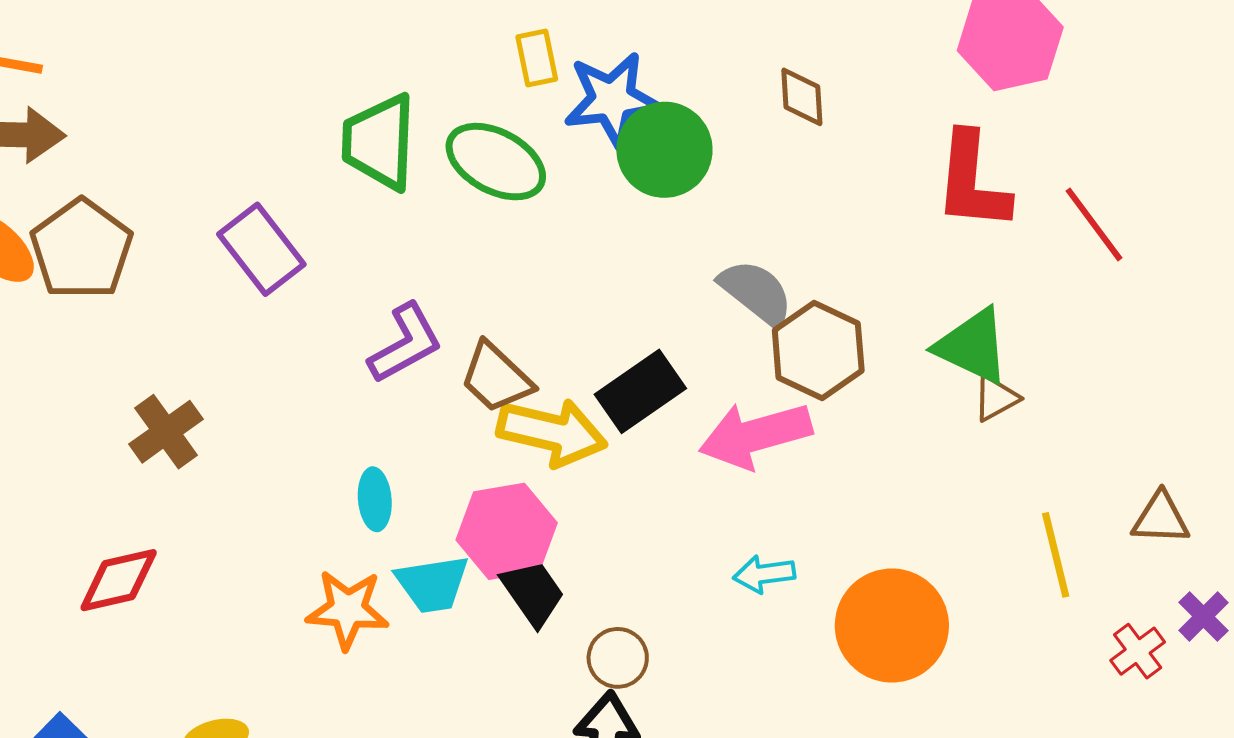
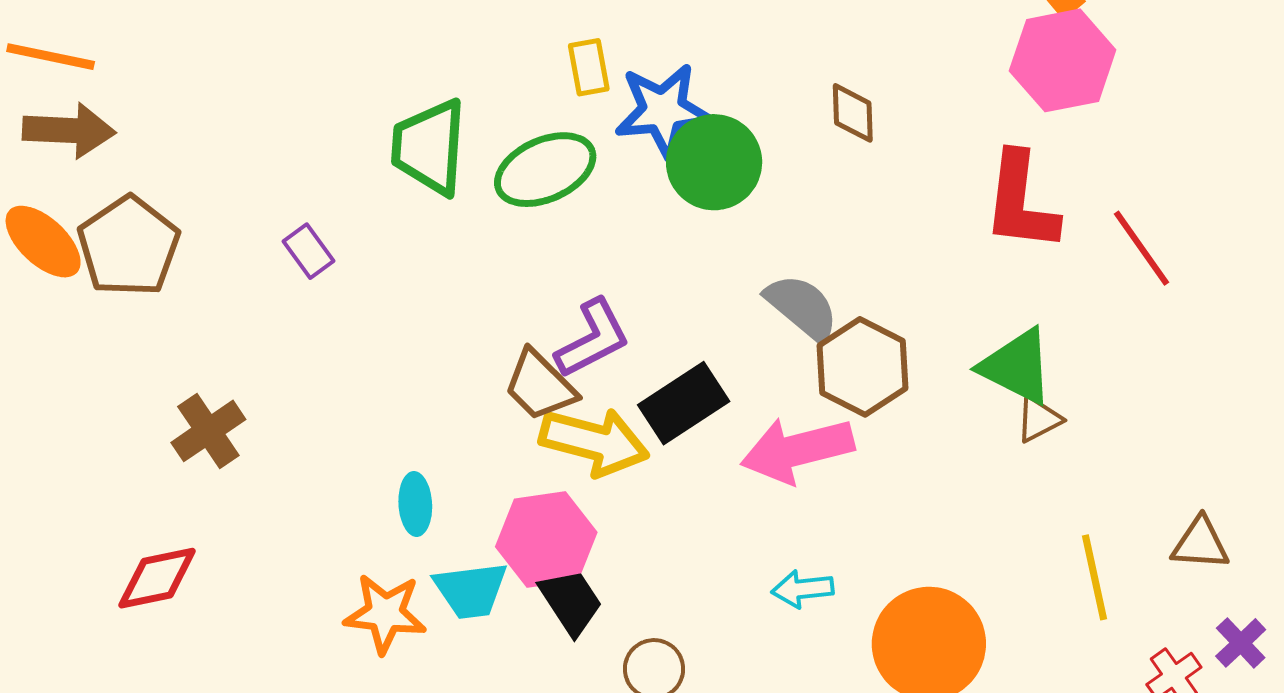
green ellipse: (496, 162) -> (545, 170), turned -54
purple rectangle: (261, 249) -> (308, 251), size x0.6
purple L-shape: (405, 343) -> (593, 339), moved

